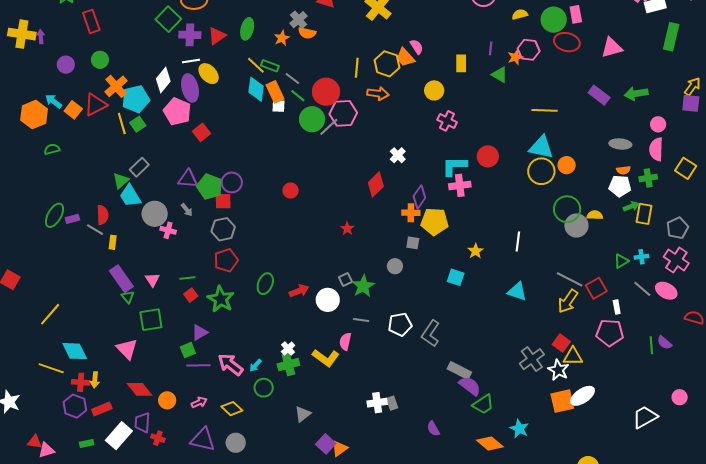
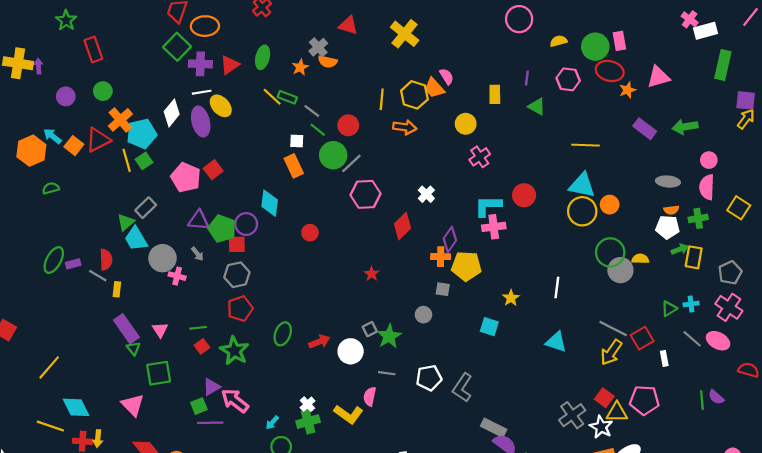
orange star: (515, 57) -> (628, 90), moved
cyan diamond: (256, 89) -> (270, 203), moved
orange rectangle: (275, 92) -> (294, 166), moved
red circle: (326, 92) -> (348, 125), size x0.7
purple square: (691, 103) -> (746, 100), moved
pink pentagon: (177, 112) -> (186, 177), moved
pink hexagon: (343, 113) -> (366, 194), moved
pink cross: (447, 121) -> (480, 157), turned 30
pink pentagon: (610, 333) -> (644, 400), moved
pink arrow: (230, 365) -> (235, 401), moved

